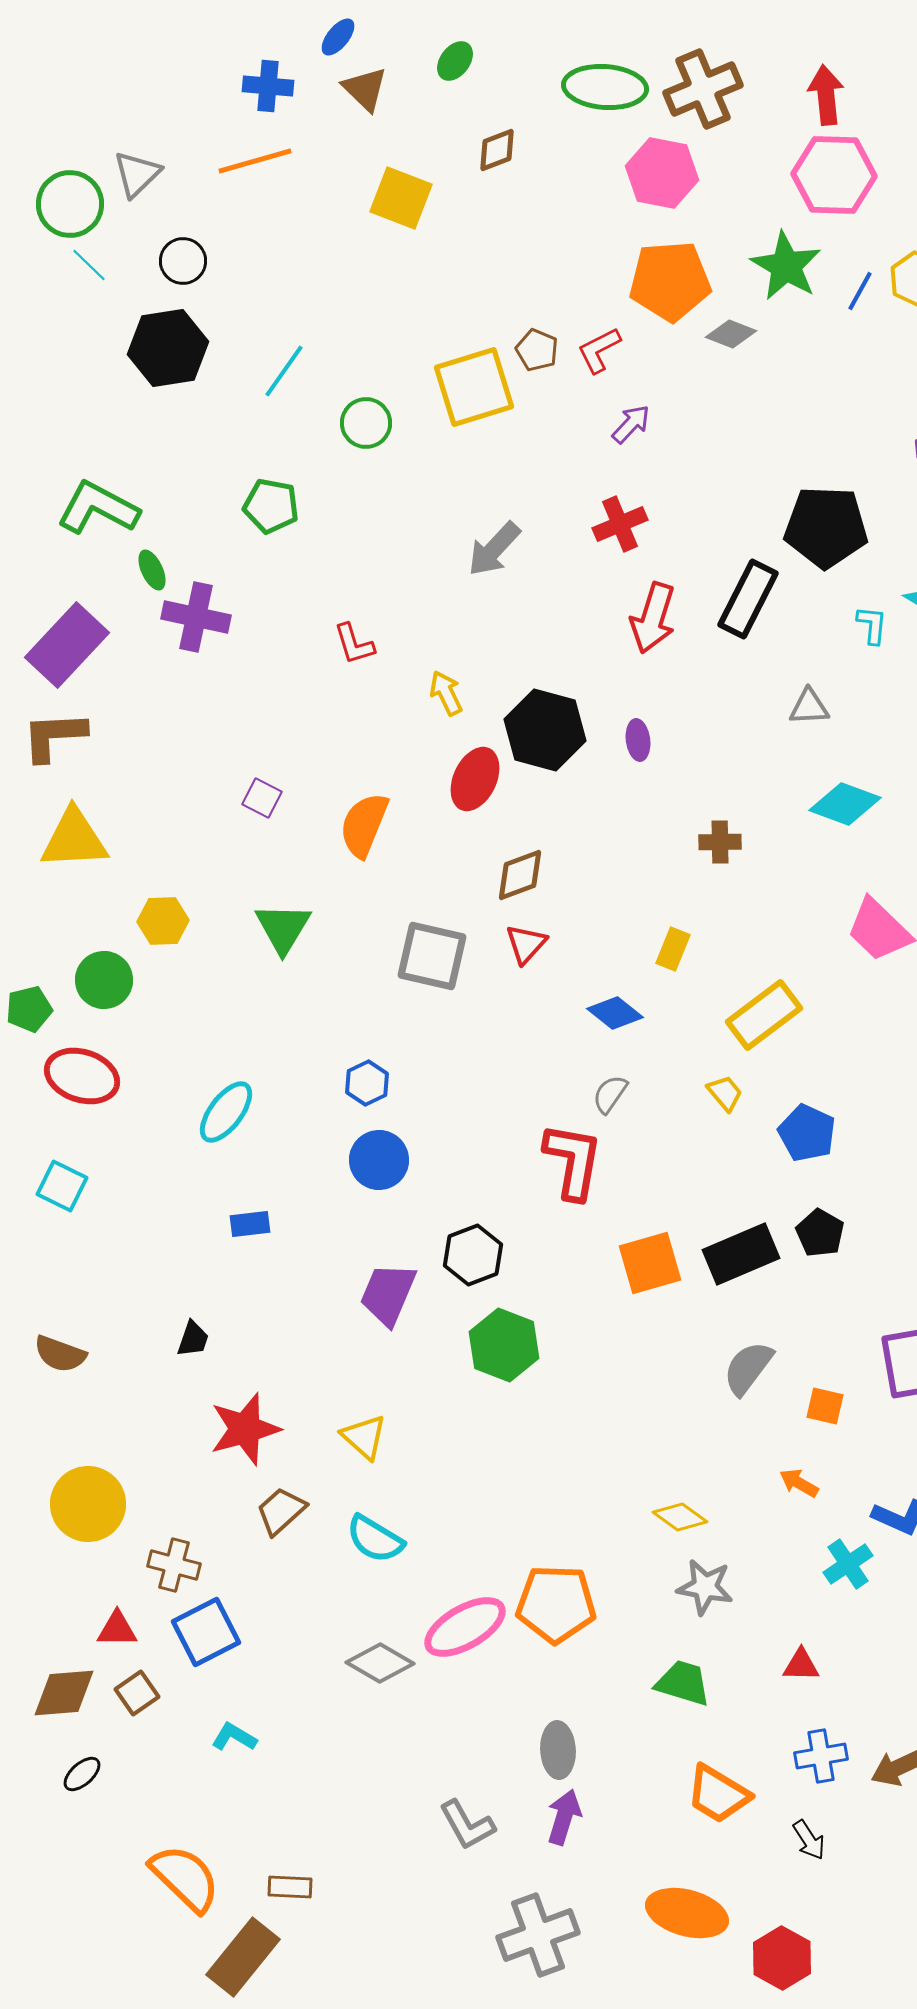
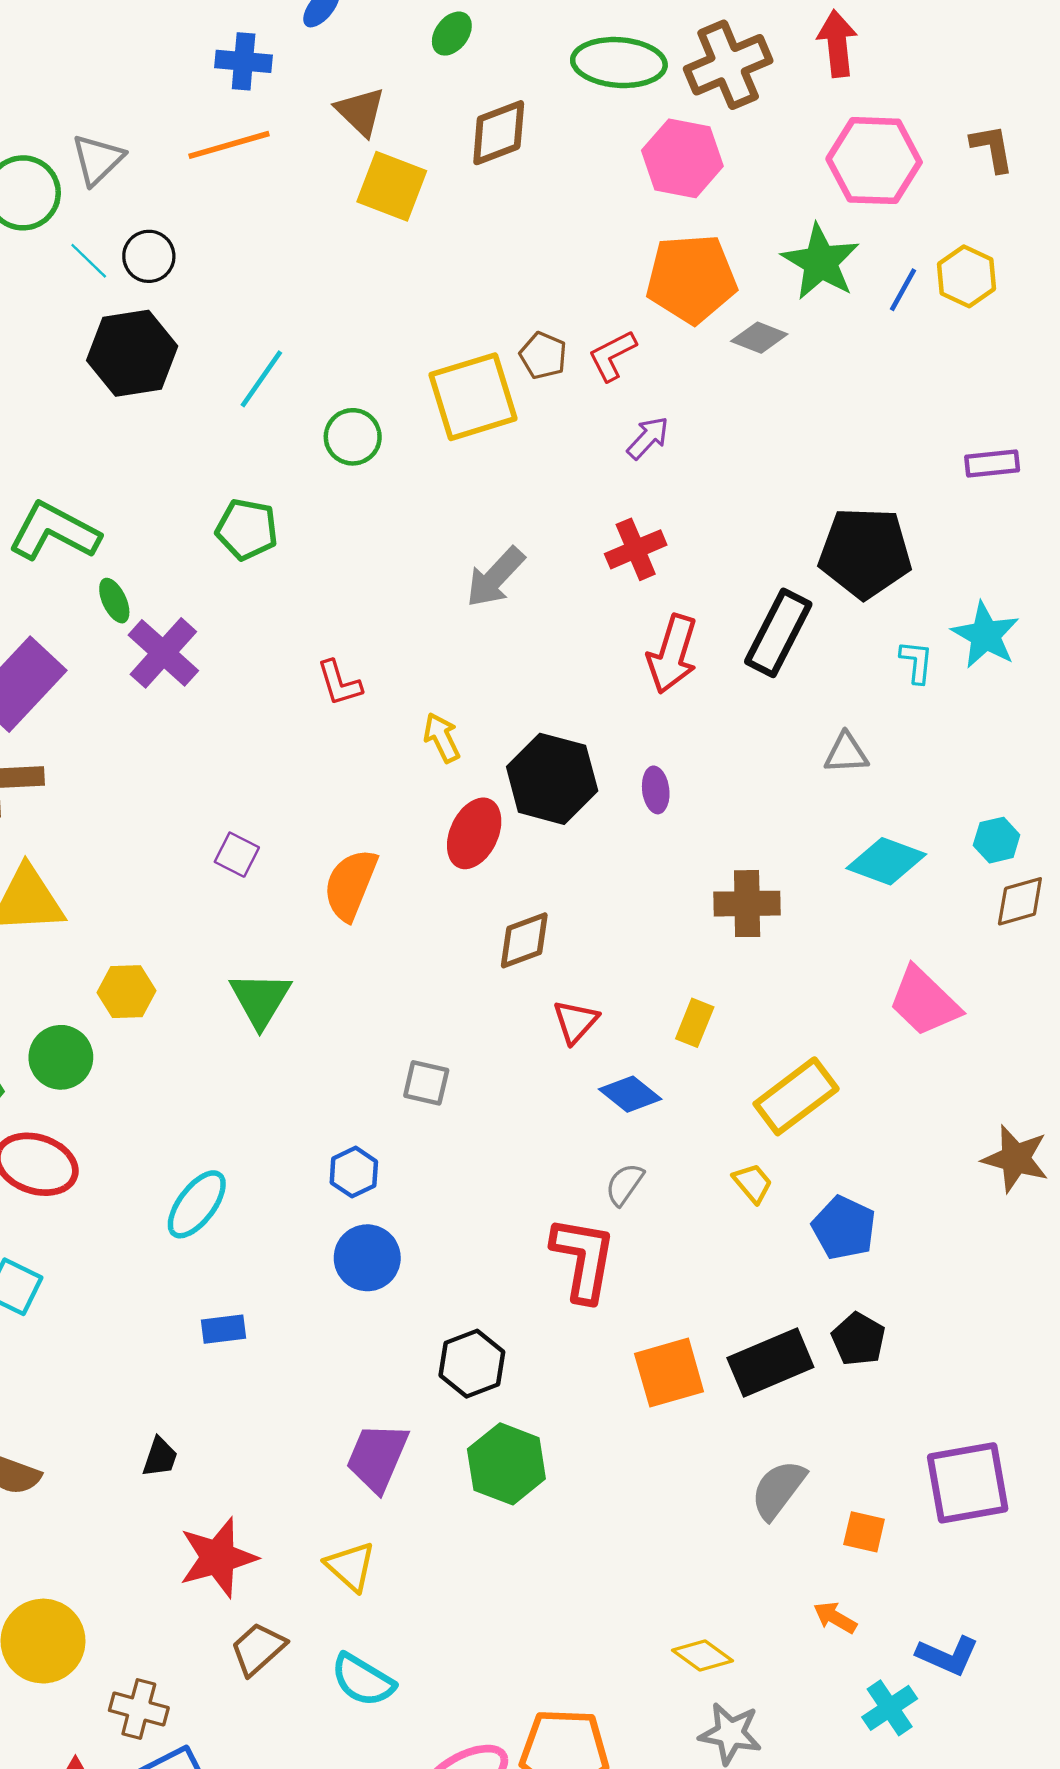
brown triangle: (365, 89) -> (360, 112), moved
red arrow: (826, 95) -> (837, 44), moved
brown diamond: (497, 150) -> (499, 133), size x1.4
cyan line: (89, 265) -> (89, 261), moved
purple cross: (196, 617) -> (163, 653), turned 30
brown cross: (720, 842) -> (747, 904), size x1.4
red triangle: (526, 944) -> (575, 1022), moved
gray square: (432, 956) -> (426, 1083), moved, size x0.6
purple trapezoid: (388, 1294) -> (377, 1457), moved

